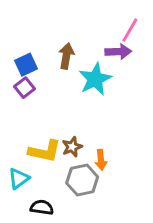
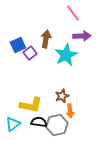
pink line: (130, 30) -> (73, 13), moved, turned -66
purple square: (25, 88) -> (30, 53), moved
brown star: (72, 147) -> (62, 96), moved
black semicircle: (42, 207) -> (39, 122), moved

